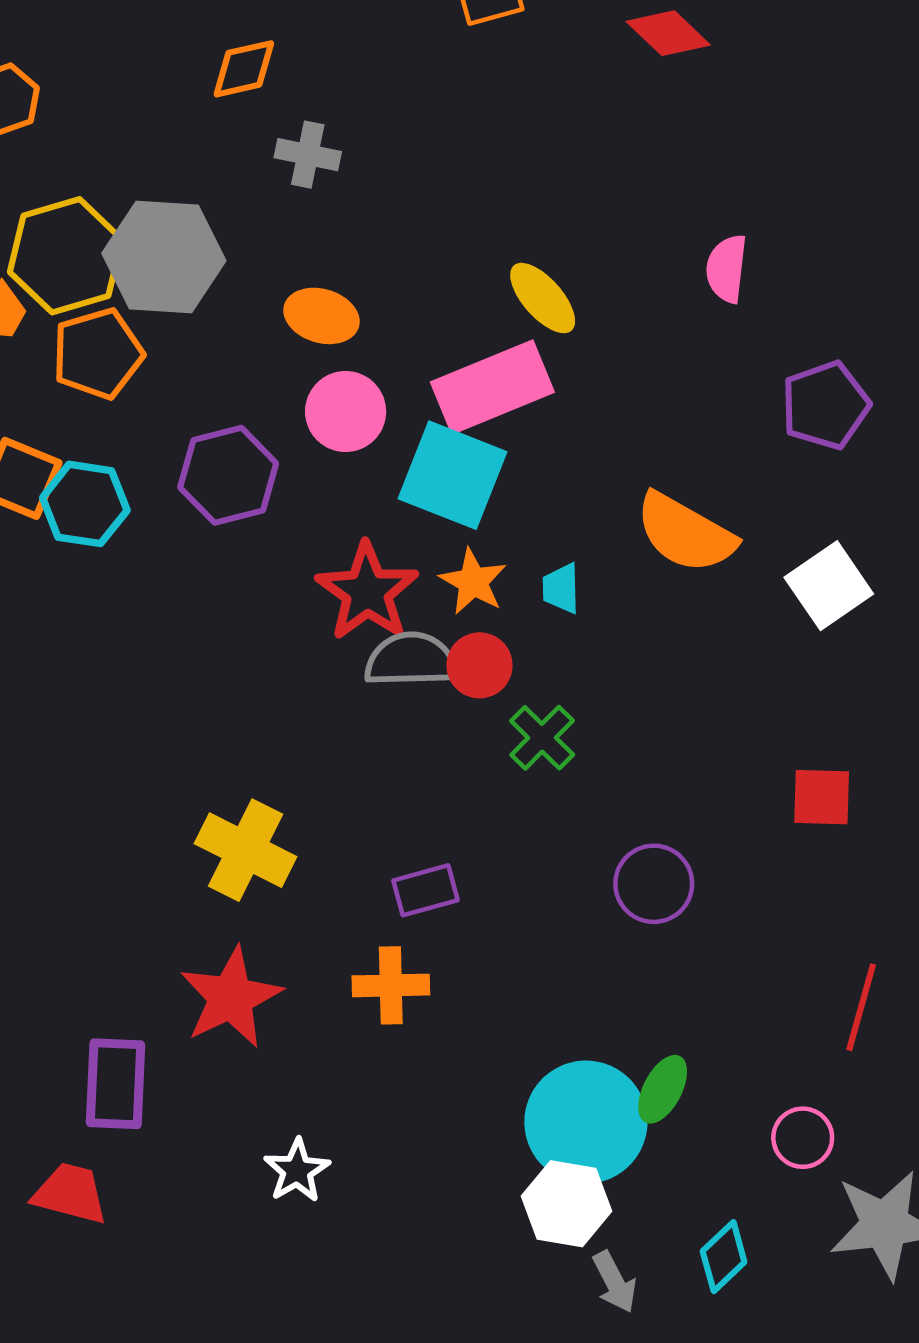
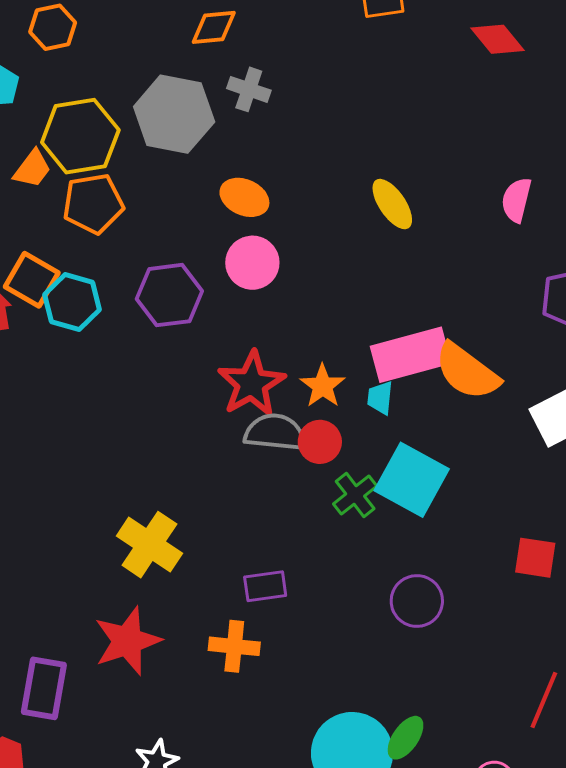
gray hexagon: (164, 257) -> (174, 114), moved
pink rectangle: (492, 387) -> (411, 355), moved
cyan square: (452, 475) -> (412, 480), moved

